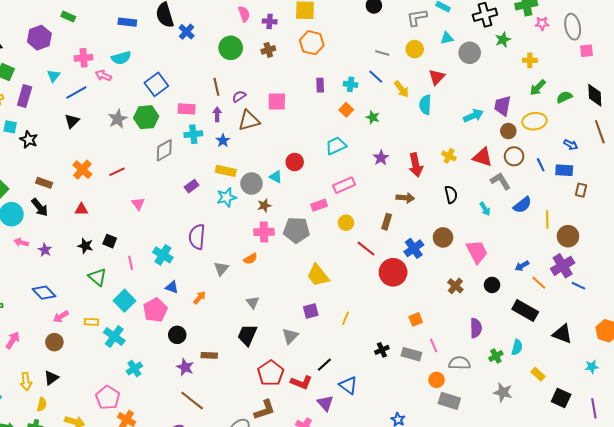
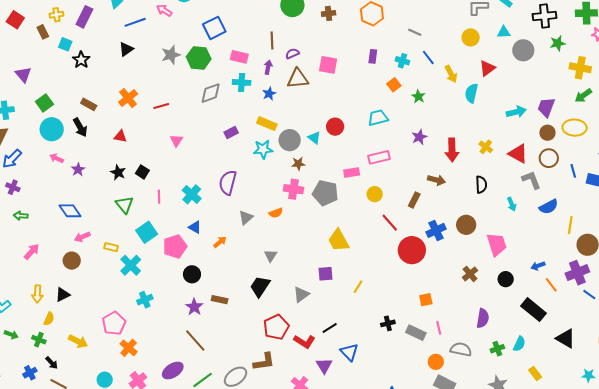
gray line: (382, 53) -> (415, 32), moved
yellow cross: (530, 60) -> (580, 68), size x1.5

